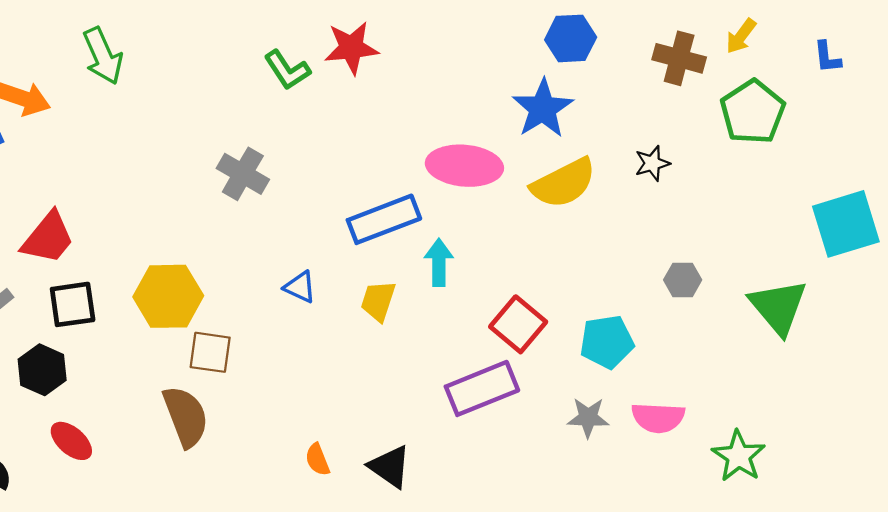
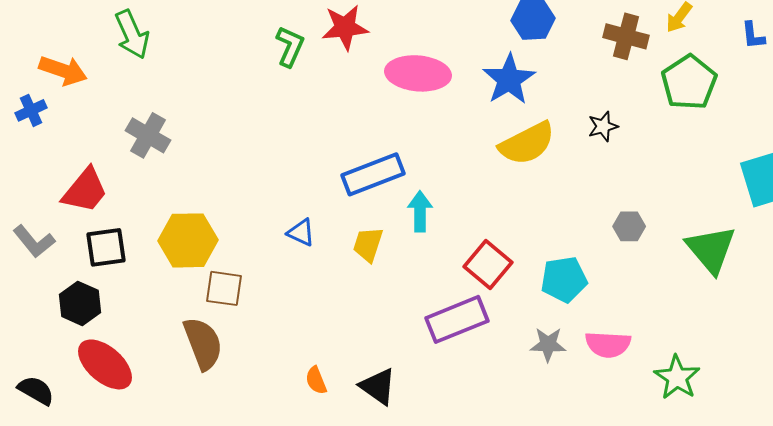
green L-shape: (287, 70) -> (290, 46), turned -123
pink ellipse: (464, 166) -> (418, 73), moved
gray cross: (243, 174) -> (148, 135), moved
red ellipse: (71, 441) -> (105, 364), size x1.5

